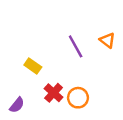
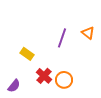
purple line: (76, 46) -> (62, 38), turned 48

